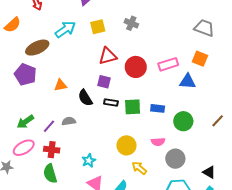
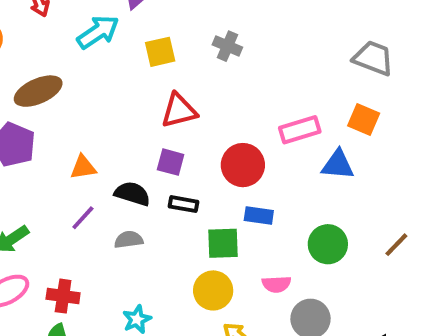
cyan arrow: (65, 29) -> (98, 32), moved
red circle: (136, 67) -> (243, 165), moved
black semicircle: (85, 98) -> (132, 194), turned 138
green square: (133, 107) -> (223, 243), moved
blue rectangle: (158, 108) -> (259, 215), moved
gray semicircle: (69, 121) -> (129, 240), moved
purple line: (49, 126) -> (83, 218), moved

